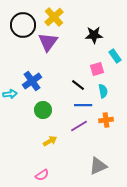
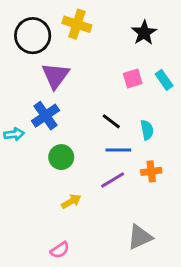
yellow cross: (54, 17) -> (77, 24), turned -30
black star: (94, 35) -> (144, 33), moved, turned -30
purple triangle: (48, 42) -> (55, 76), moved
pink square: (97, 69) -> (133, 78), moved

